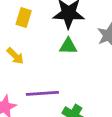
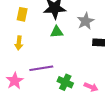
yellow arrow: (15, 56) -> (19, 43), turned 56

